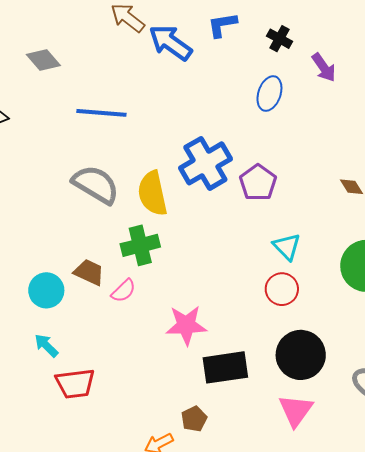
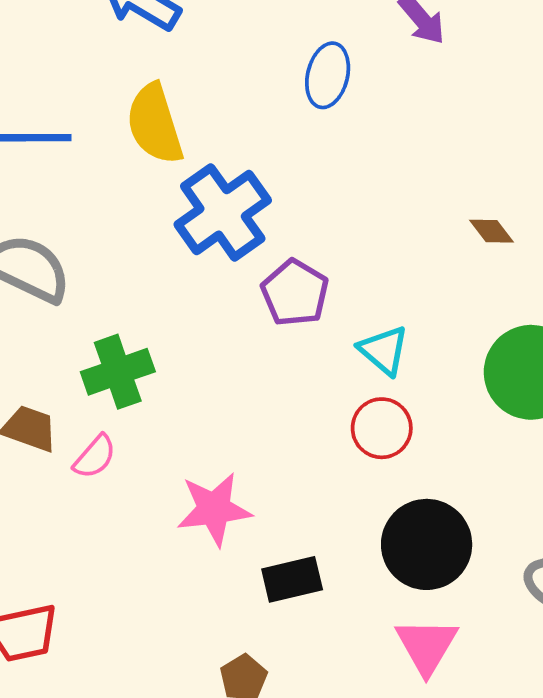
purple pentagon: (258, 183) -> (295, 293), moved
yellow semicircle: (152, 193) -> (155, 124), moved
black rectangle: (225, 367) -> (292, 579), size x0.7

